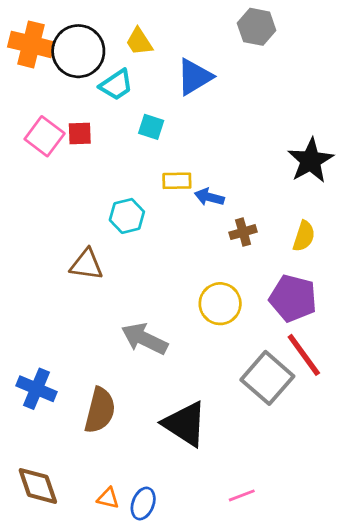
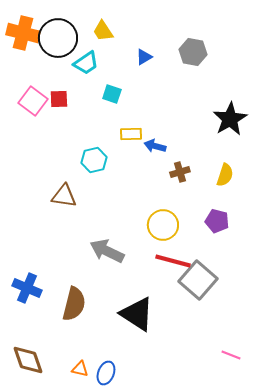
gray hexagon: (257, 27) -> (193, 52), moved
blue triangle: (194, 77) -> (144, 57), size x0.6
purple pentagon: (293, 298) -> (217, 221), size x0.7
red line: (304, 355) -> (173, 261), moved, turned -39
pink line: (242, 495) -> (231, 355), moved, turned 42

